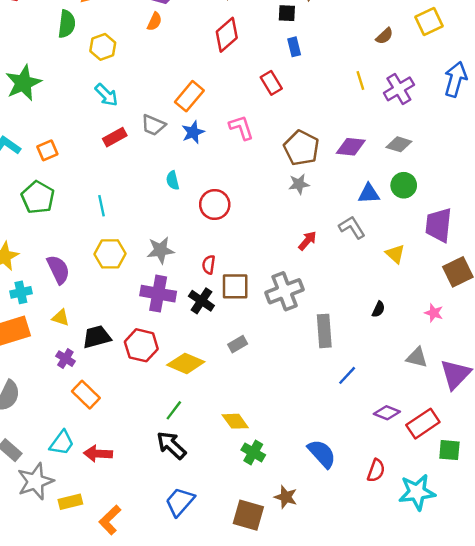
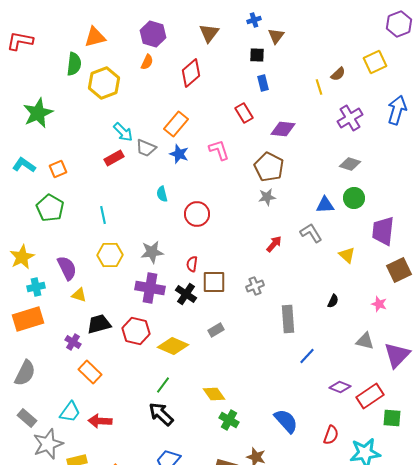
red diamond: (227, 35) -> (191, 73), moved
yellow hexagon: (103, 47) -> (104, 83), size x1.4
yellow line: (360, 81) -> (319, 87), moved
cyan arrow: (106, 95) -> (123, 132), moved
blue star: (193, 132) -> (179, 154), turned -30
purple diamond: (351, 147) -> (283, 129), moved
gray cross: (285, 291) -> (255, 286), size x0.6
yellow triangle: (61, 318) -> (79, 295), moved

